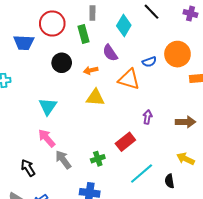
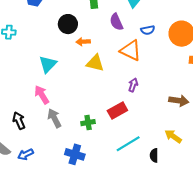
blue semicircle: (149, 62) -> (148, 30), moved
orange arrow: (91, 70) -> (83, 42), moved
purple arrow: (147, 117) -> (133, 85), moved

